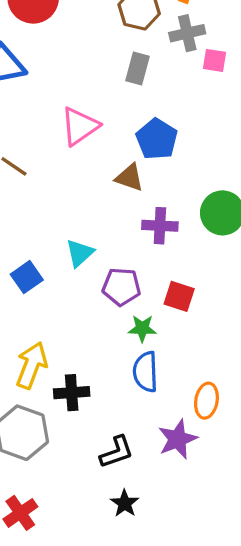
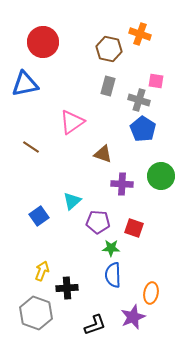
gray cross: (187, 33) -> (139, 100), moved, turned 30
blue pentagon: (157, 139) -> (143, 129), moved
yellow arrow: (32, 365) -> (42, 271), size x0.7

